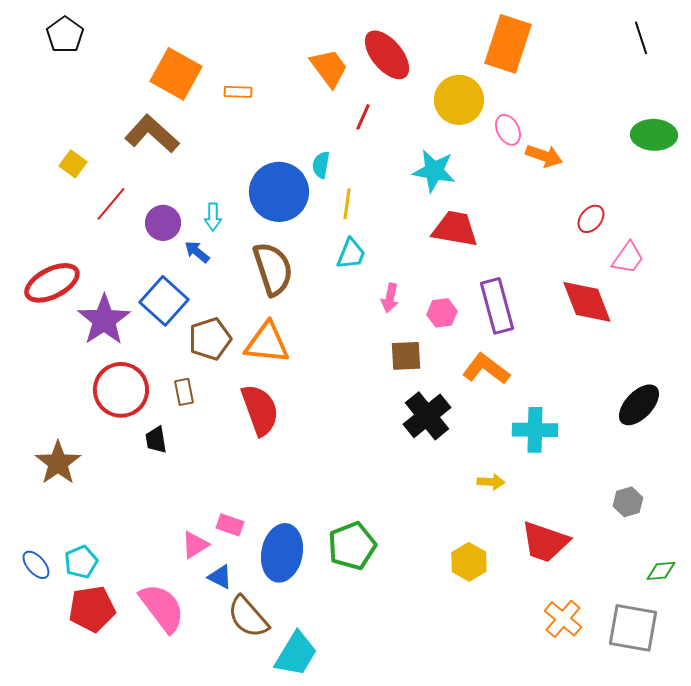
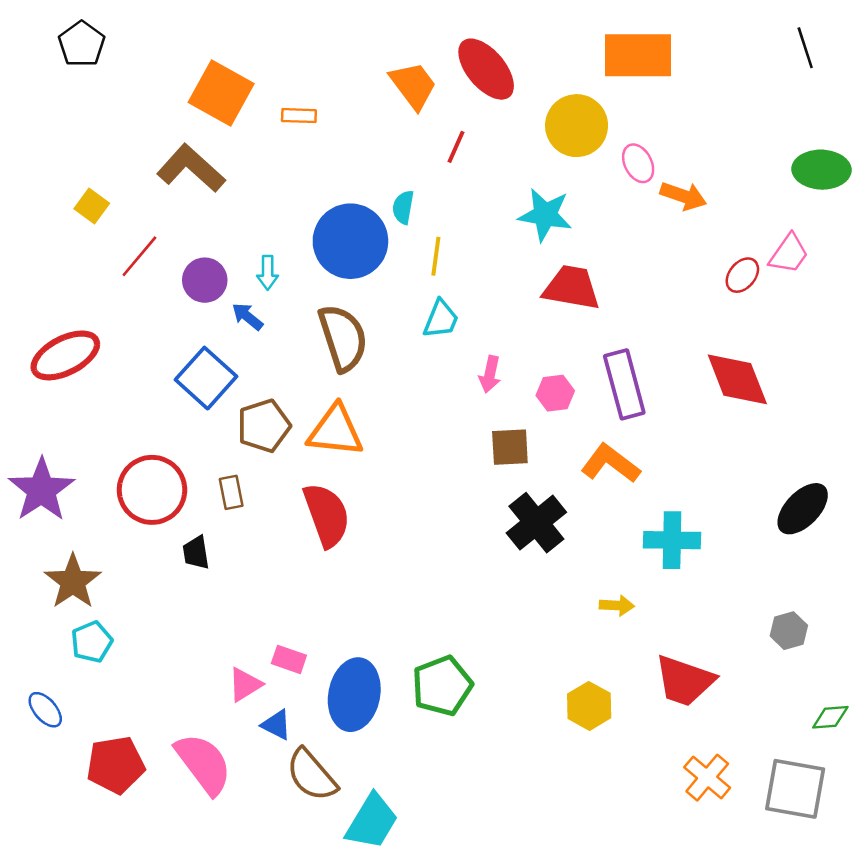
orange rectangle: (508, 44) -> (638, 55), turned 72
pink trapezoid: (628, 258) -> (789, 254), moved
purple star: (104, 320) -> (41, 490), moved
cyan pentagon: (81, 562) -> (92, 642), moved

